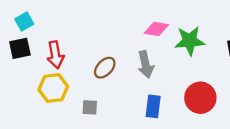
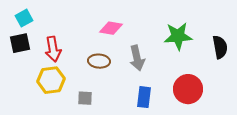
pink diamond: (156, 29) -> (111, 28), moved
brown ellipse: (105, 68) -> (99, 61), turned 50

